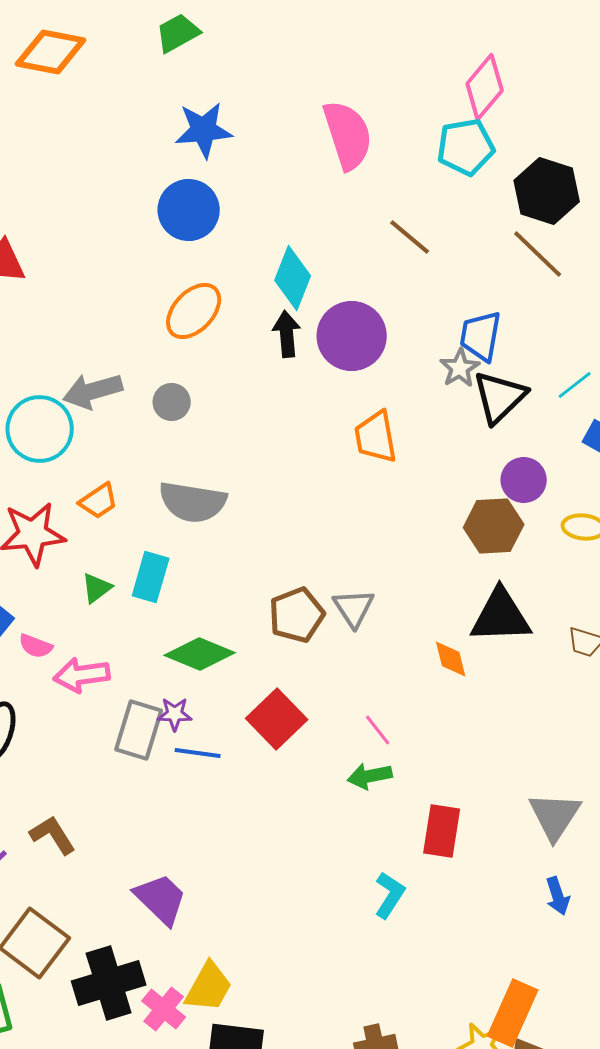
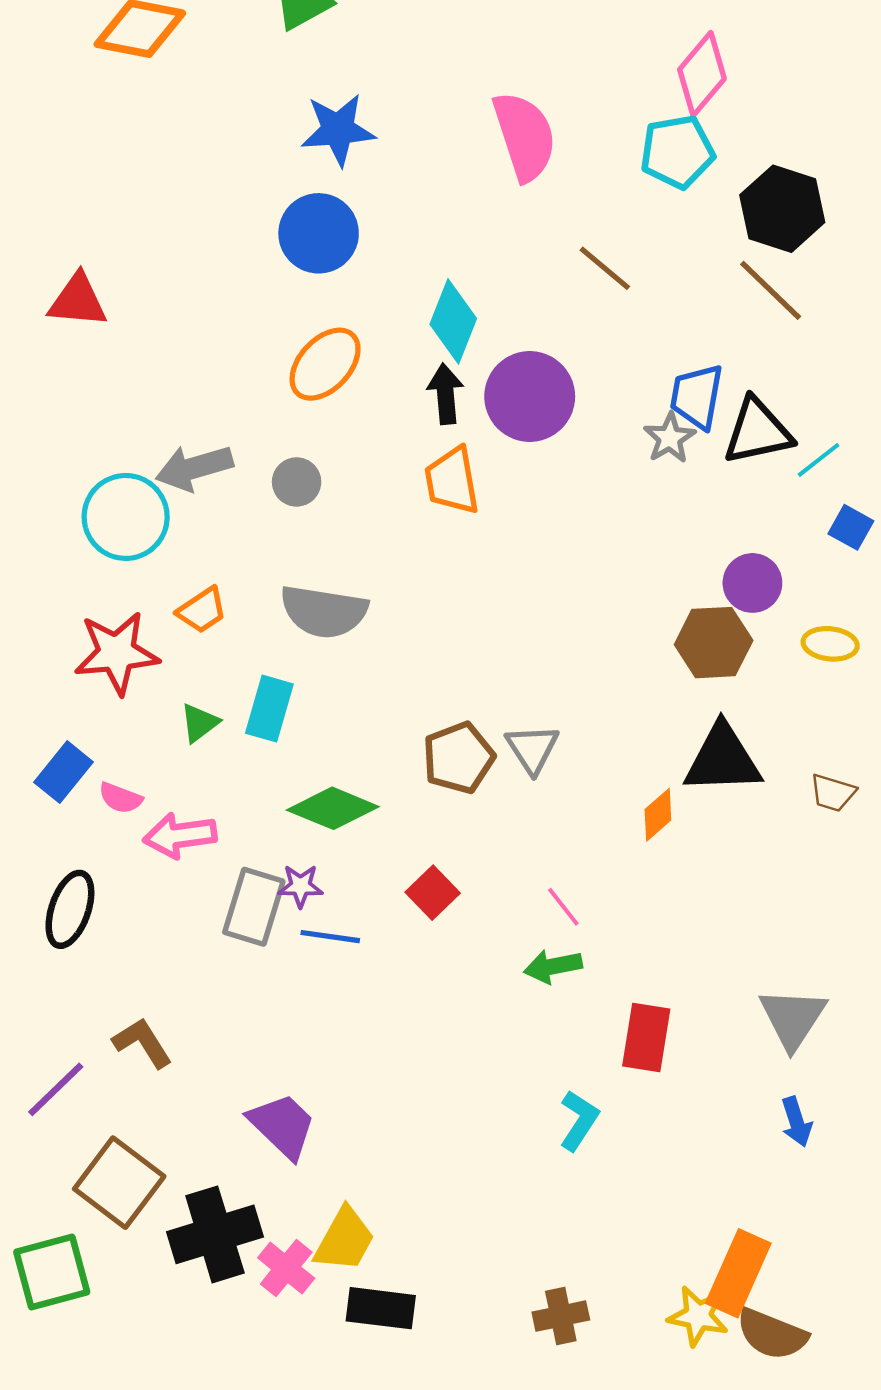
black triangle: (500, 397) -> (758, 431), moved, turned 32
orange trapezoid: (376, 437) -> (452, 481), moved
orange diamond: (451, 659) -> (658, 815), turned 63
red square: (277, 719) -> (433, 893), size x0.7

